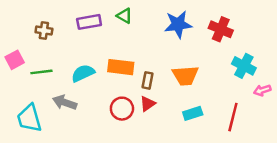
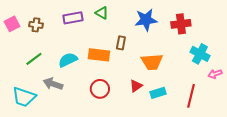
red cross: (221, 29) -> (181, 24), turned -30
pink square: (15, 60) -> (12, 24), moved
green line: (41, 72) -> (34, 59), turned -30
brown rectangle: (148, 80) -> (121, 43), moved
red triangle: (148, 104) -> (136, 86), moved
cyan trapezoid: (29, 118) -> (24, 97), turned -55

